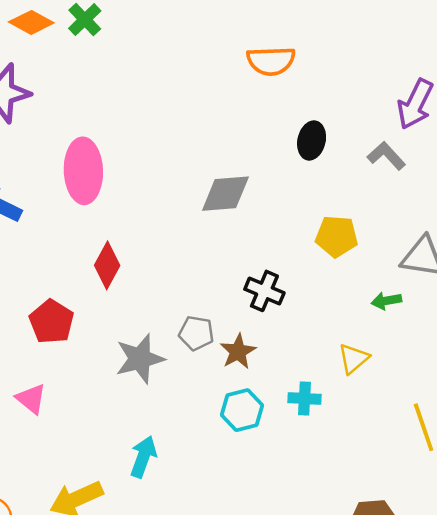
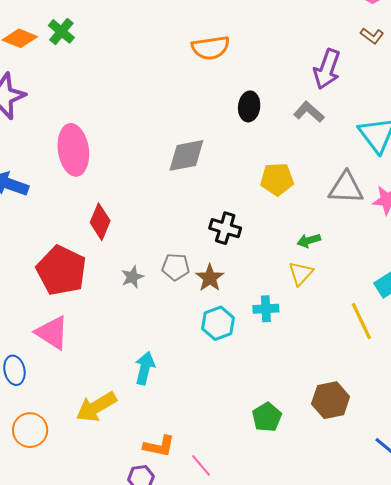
green arrow: (386, 301) -> (309, 241), moved
red pentagon: (52, 322) -> (61, 270), size x1.4
gray star: (140, 359) -> (132, 277), moved, size x0.6
pink triangle: (31, 399) -> (52, 333), size x1.4

